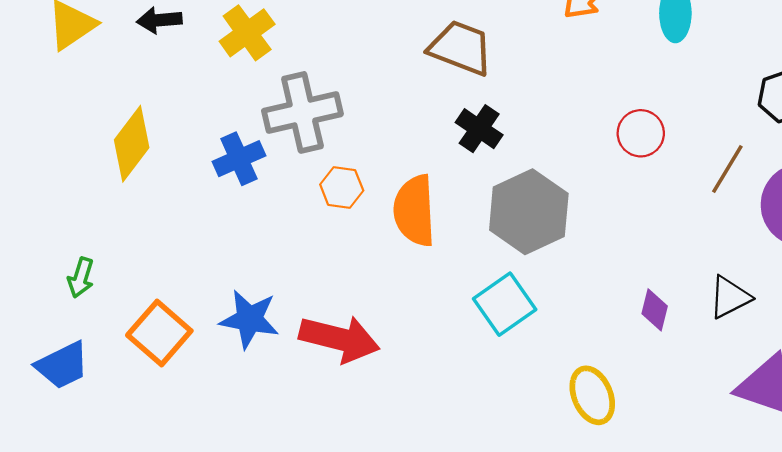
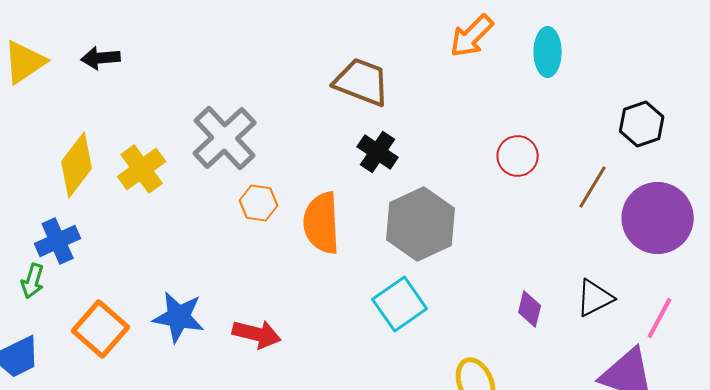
yellow cross: (247, 33) -> (142, 169), moved
gray cross: (302, 112) -> (225, 138), turned -30
blue cross: (239, 159) -> (58, 241), moved
red arrow: (339, 339) -> (257, 334), size x0.7

